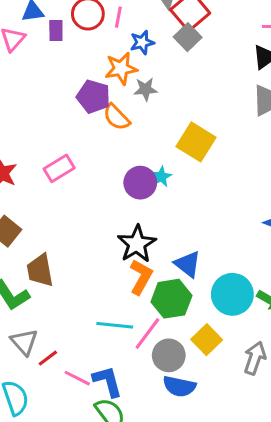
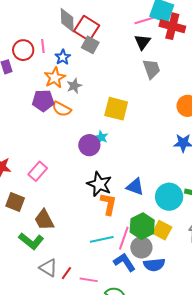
pink rectangle: (59, 168) -> (38, 171), moved
green hexagon: (171, 299) -> (142, 226), moved
blue L-shape: (108, 381) -> (124, 262), moved

